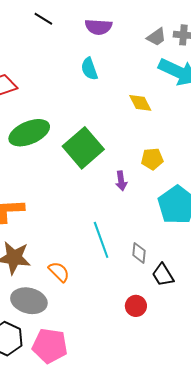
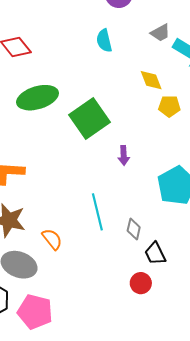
gray trapezoid: (156, 37) -> (160, 33), moved
yellow pentagon: (152, 159) -> (169, 106), moved
red circle: (136, 306) -> (141, 283), moved

